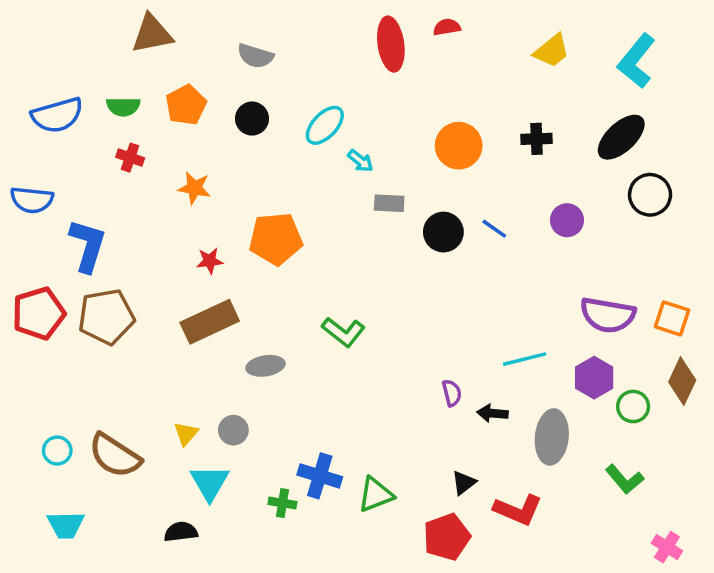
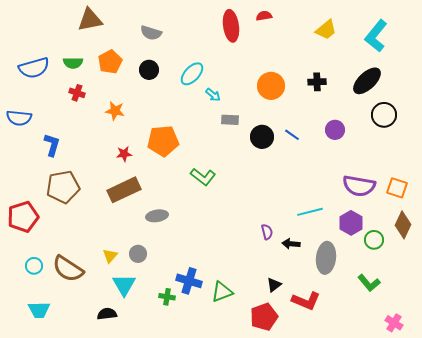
blue L-shape: (88, 246) -> (52, 145), size x0.7
red pentagon: (39, 313) -> (23, 217), moved
green L-shape: (343, 332) -> (203, 177), moved

